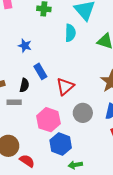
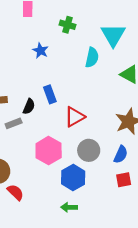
blue star: (25, 46) -> (40, 51), moved
gray rectangle: (14, 102) -> (14, 123), turned -32
blue hexagon: (61, 144) -> (73, 178), moved

